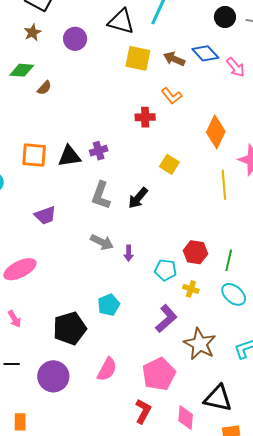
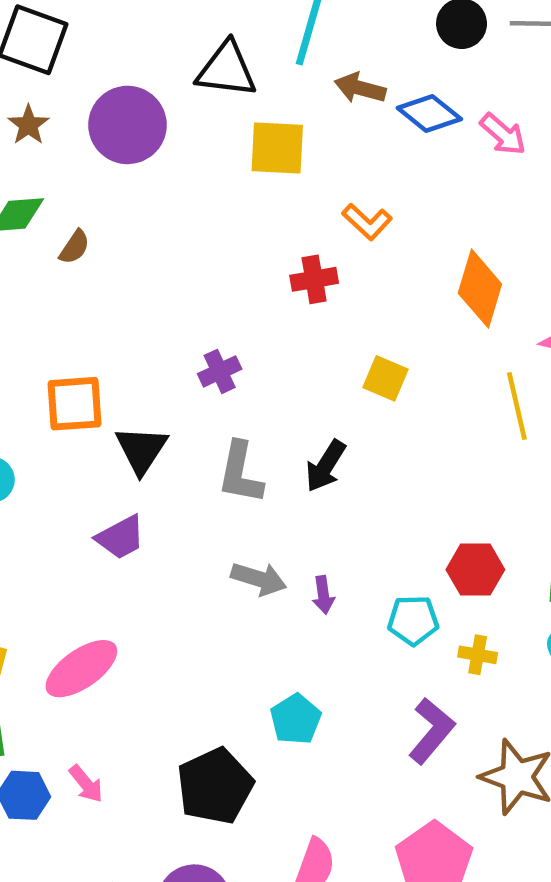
purple circle: (75, 39) -> (127, 125), size x1.4
brown arrow: (174, 59) -> (360, 88), moved
black triangle: (69, 156) -> (141, 450), moved, turned -40

